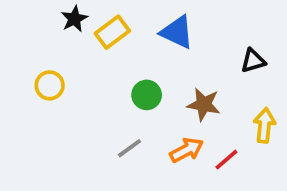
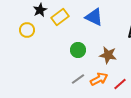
yellow circle: (50, 85) -> (27, 30), moved
gray line: (129, 148) -> (78, 79), moved

